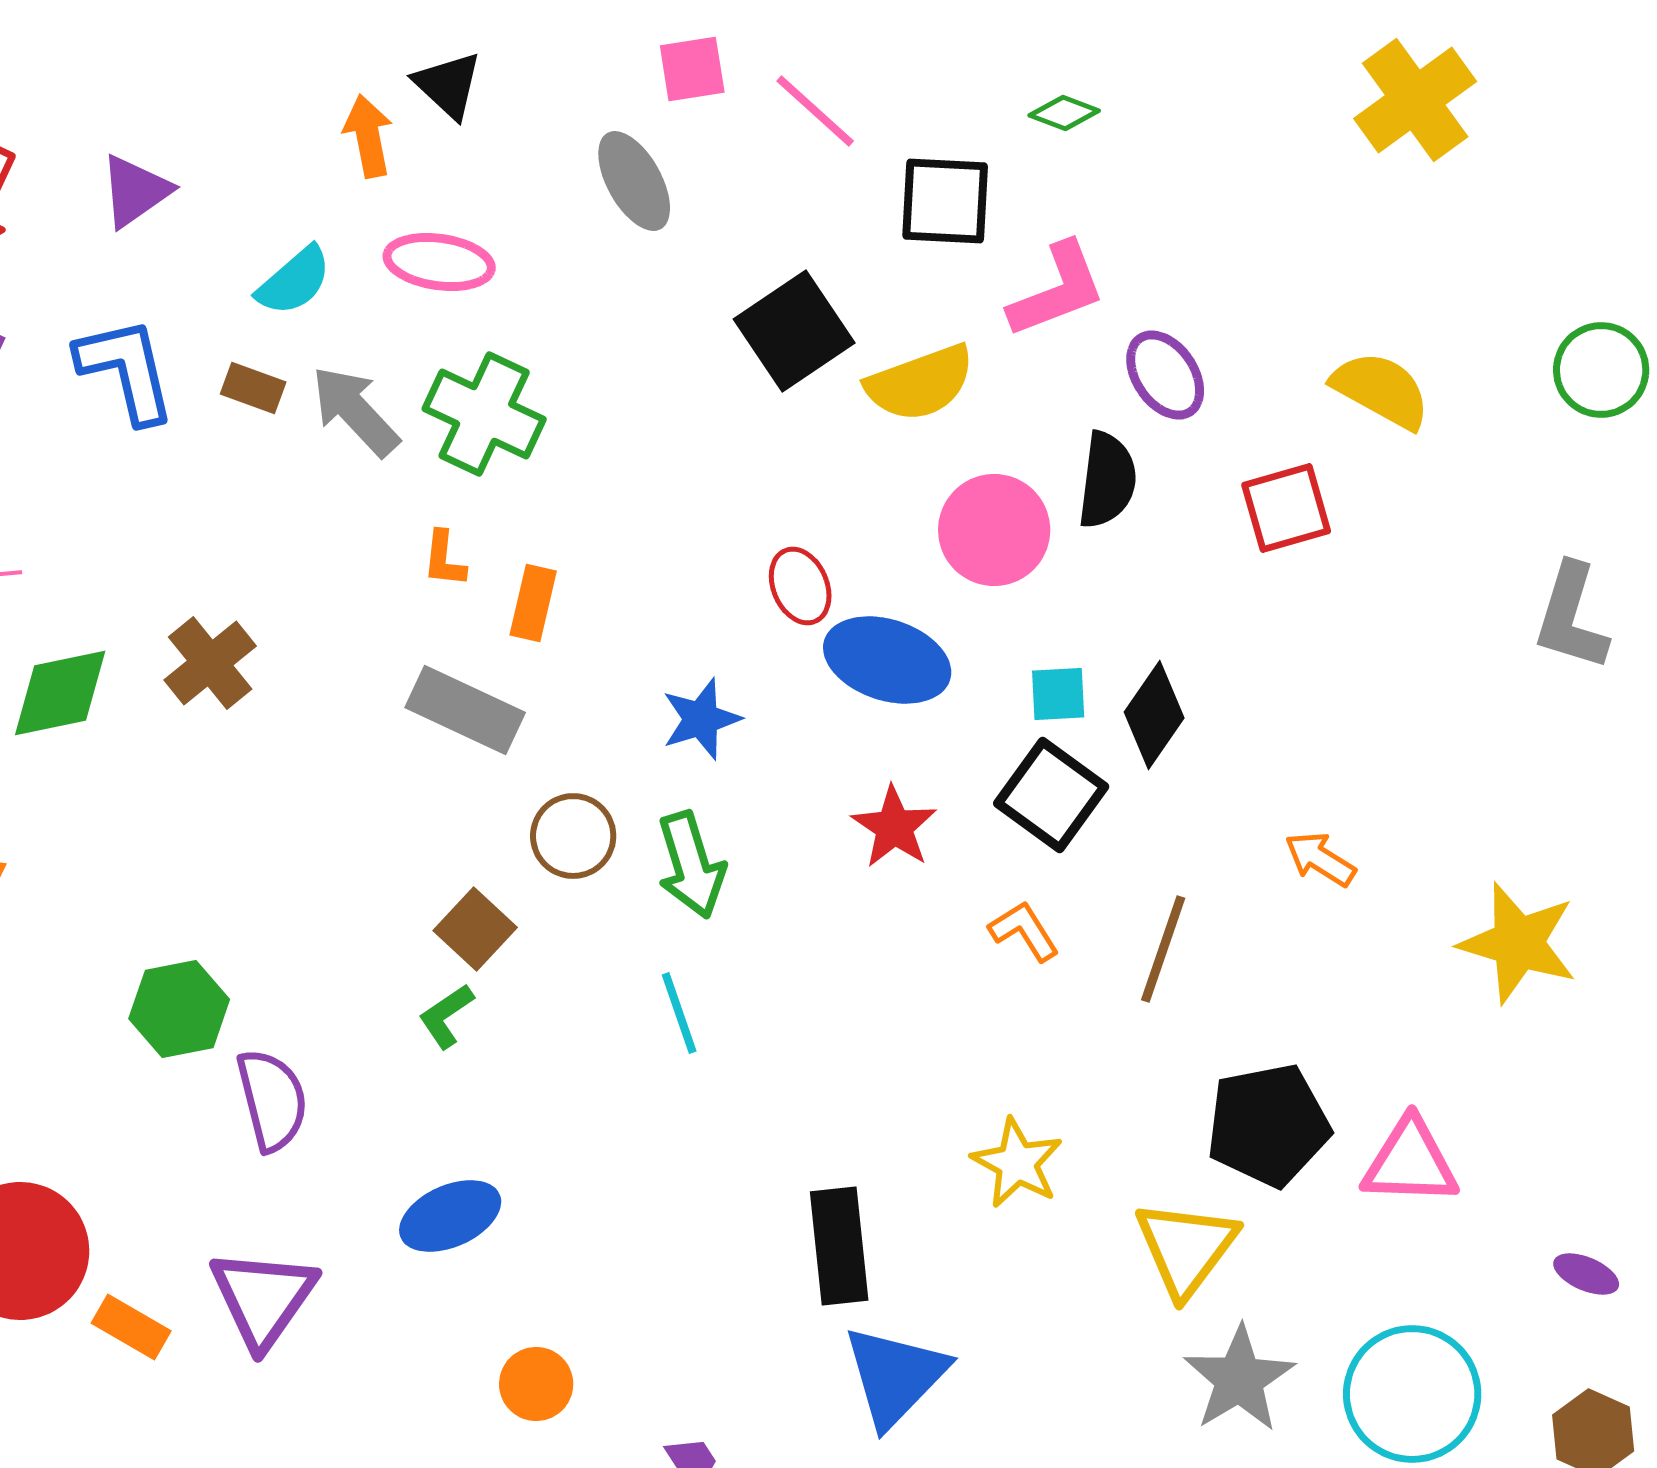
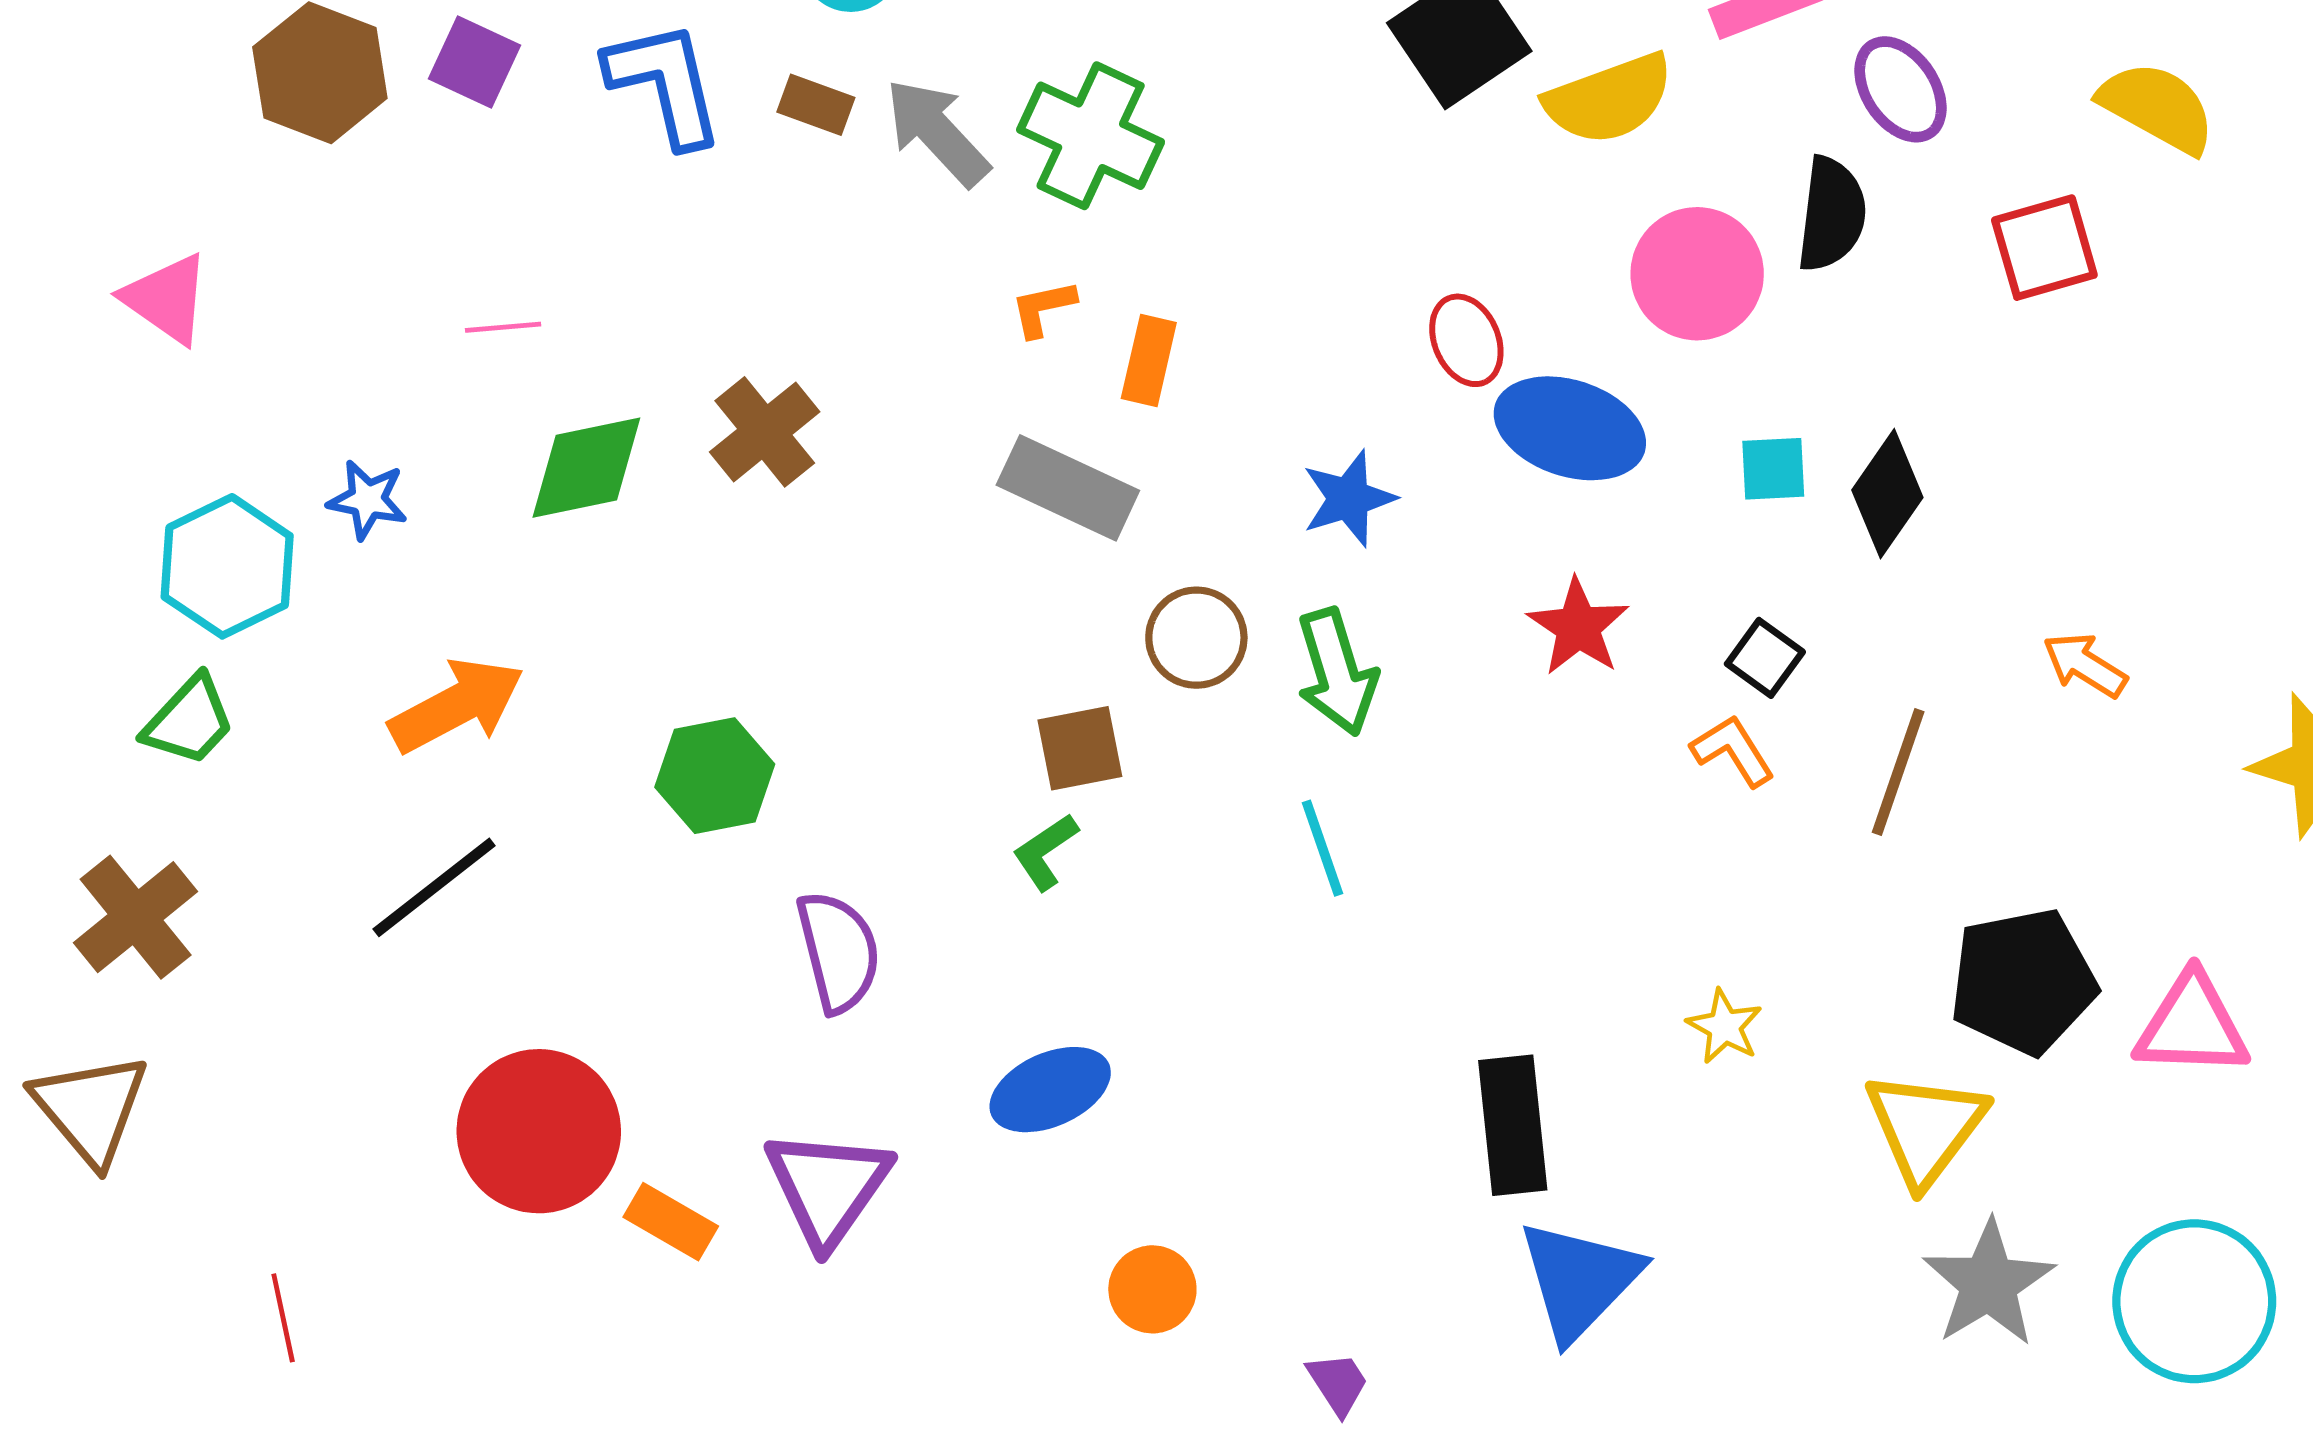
orange L-shape: (444, 559) -> (1043, 308), turned 72
black square: (1051, 795) -> (1765, 658), moved, size x0.6
brown square: (475, 929) -> (1080, 748), turned 36
green hexagon: (179, 1009) -> (715, 776), moved
yellow star: (1017, 1163) -> (1724, 1027), size x0.7

